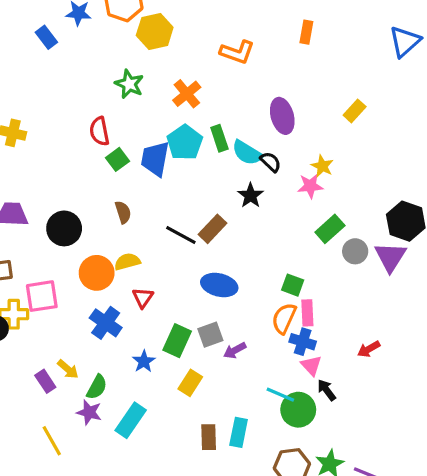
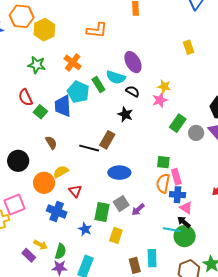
yellow rectangle: (355, 111) -> (189, 47), moved, turned -48
cyan semicircle: (247, 153) -> (116, 77), moved
black arrow: (327, 390) -> (184, 222), moved

